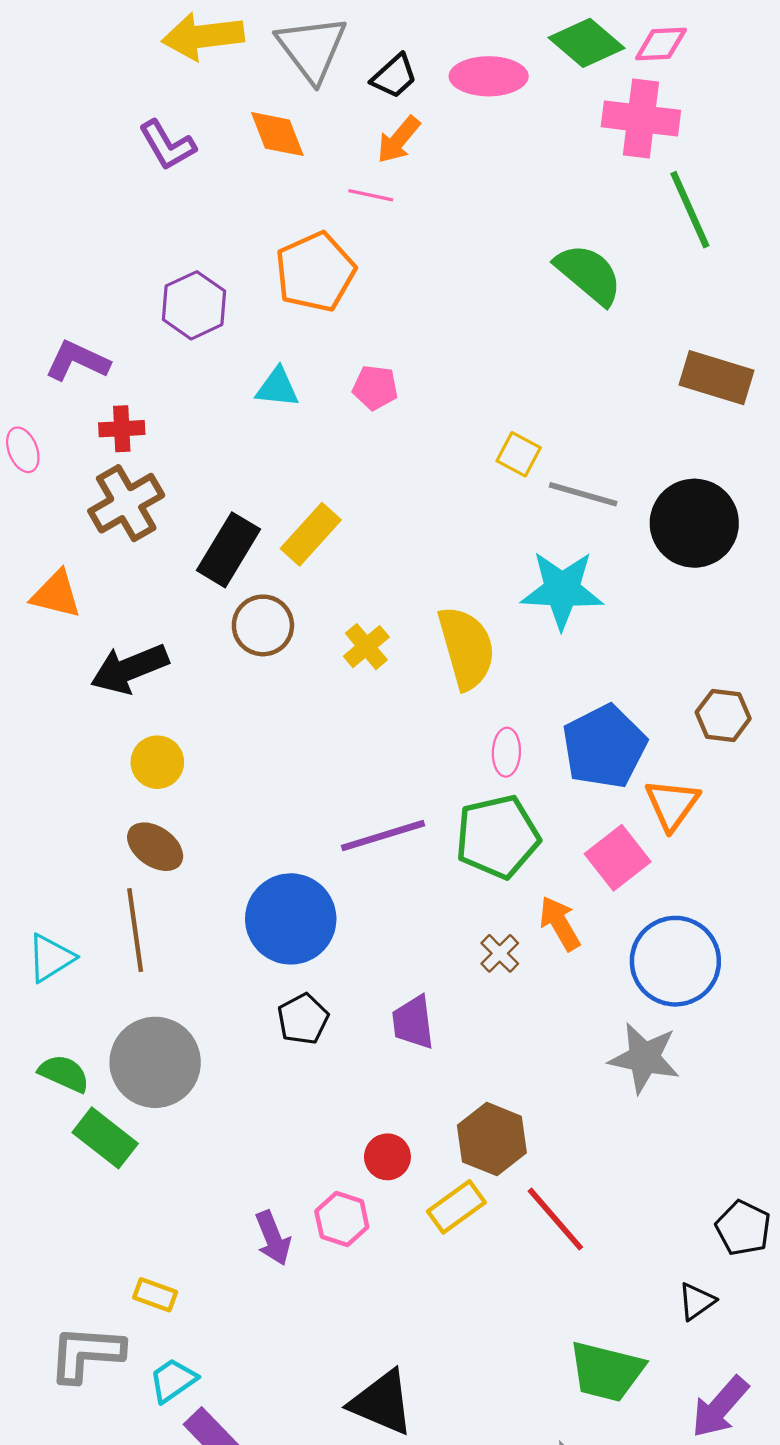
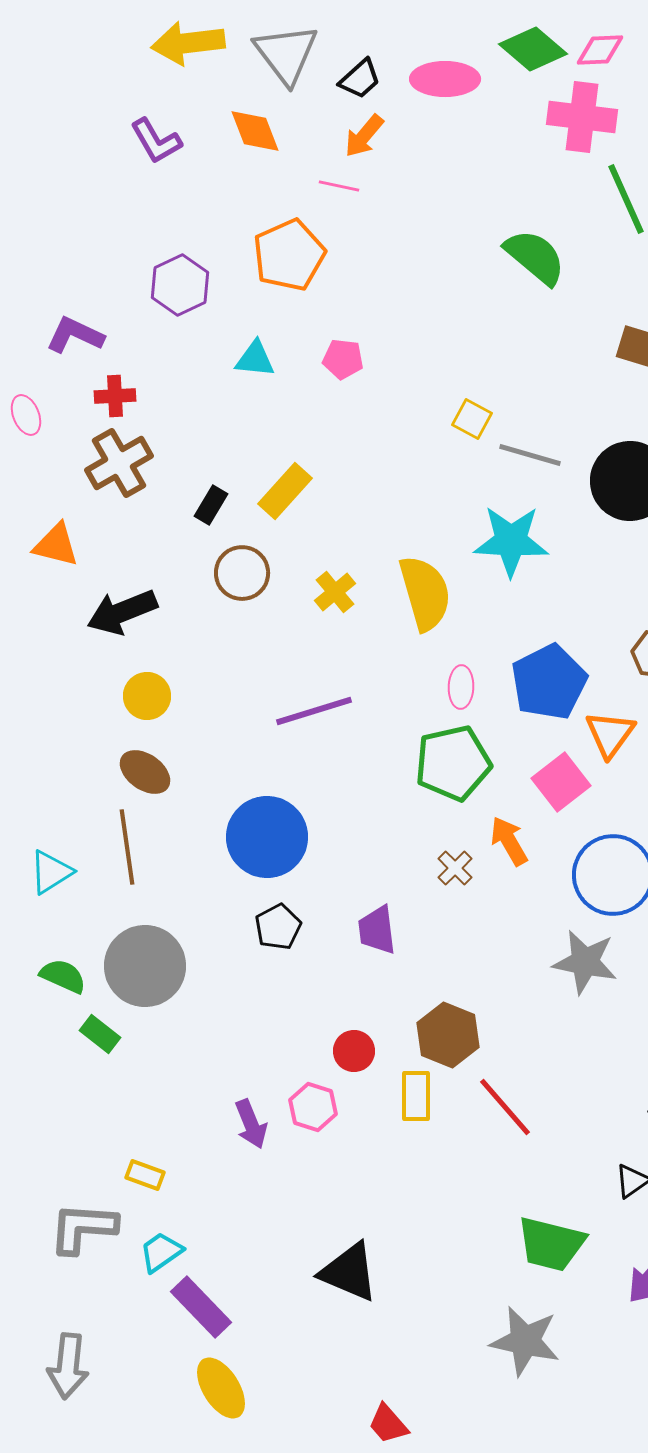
black rectangle: (228, 550) -> (211, 505), size x0.6
purple line: (383, 836) -> (314, 711), moved
green rectangle: (105, 1138) -> (100, 1034), size x0.7
yellow rectangle: (456, 1207) -> (416, 1096), turned -54

